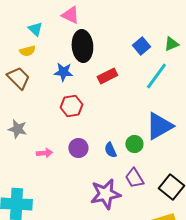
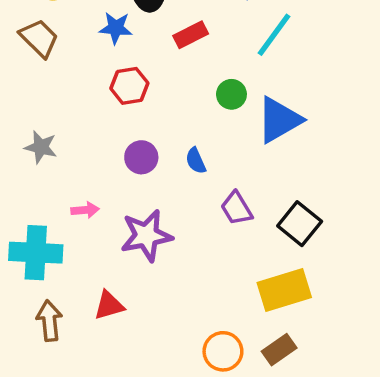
gray star: (17, 129) -> (41, 147), moved
green circle: (134, 144) -> (231, 94), moved
pink arrow: (44, 153) -> (85, 210), moved
purple star: (105, 194) -> (146, 236), moved

